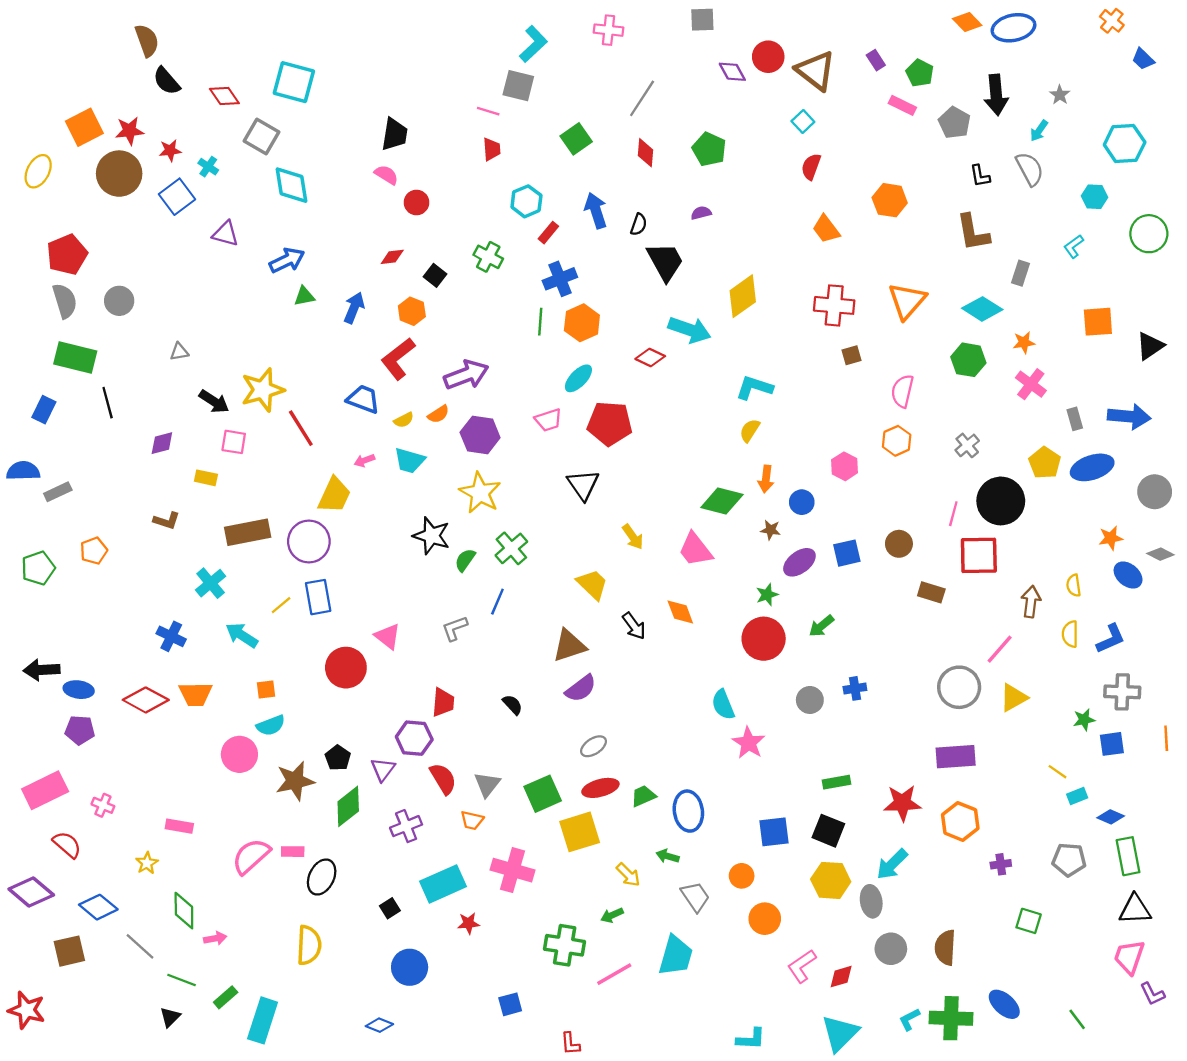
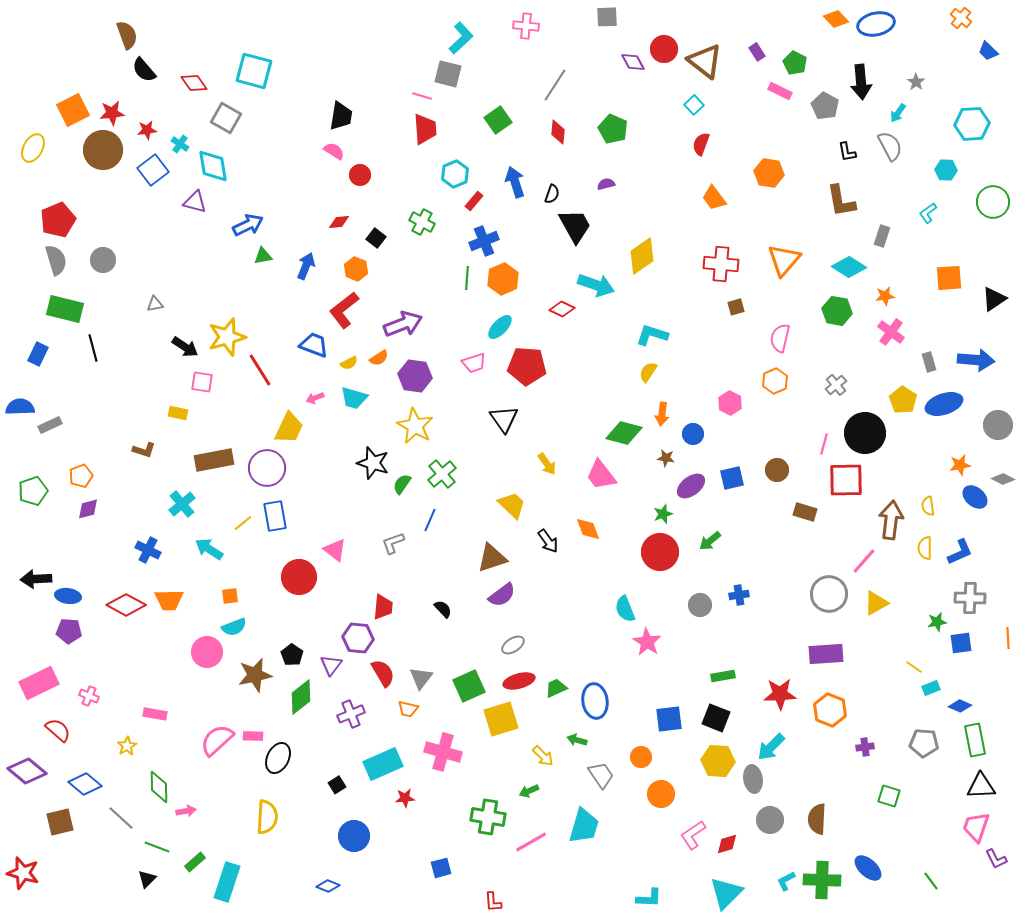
red trapezoid: (492, 149) -> (425, 129), size x1.5
cyan diamond: (292, 185) -> (213, 166), moved
purple diamond: (162, 443) -> (88, 509), moved
brown arrow: (1031, 602) -> (891, 520), size x1.4

